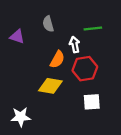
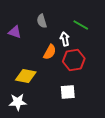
green line: (93, 28) -> (81, 25), turned 35
yellow diamond: (50, 86) -> (26, 76), moved
white square: (92, 102) -> (68, 92), moved

